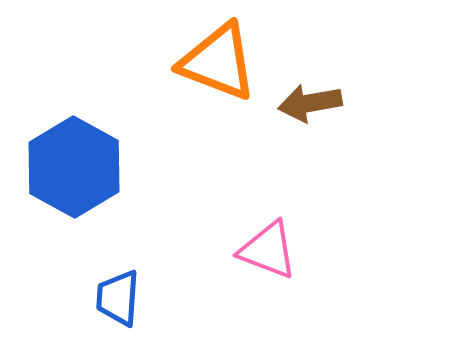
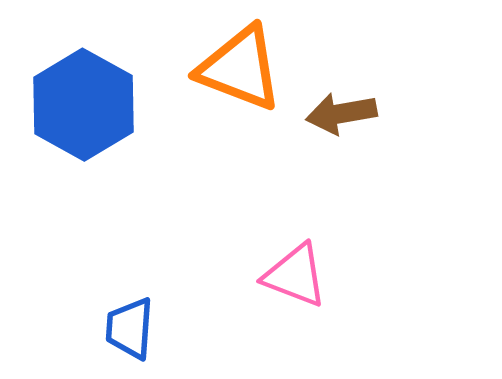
blue hexagon: (74, 167) -> (83, 105), moved

